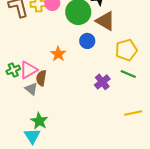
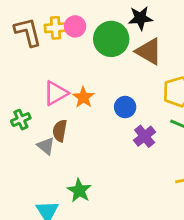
blue circle: (87, 41) -> (125, 107), moved
pink triangle: (28, 70) -> (56, 93), moved
green star: (39, 121) -> (79, 190), moved

